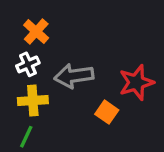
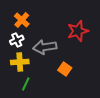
red star: (136, 82) -> (78, 31), moved
green line: (26, 137) -> (26, 84), moved

